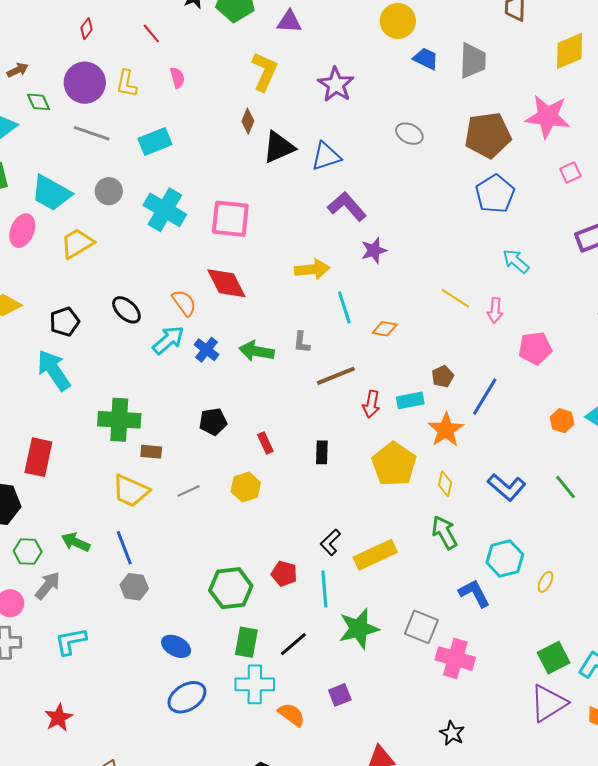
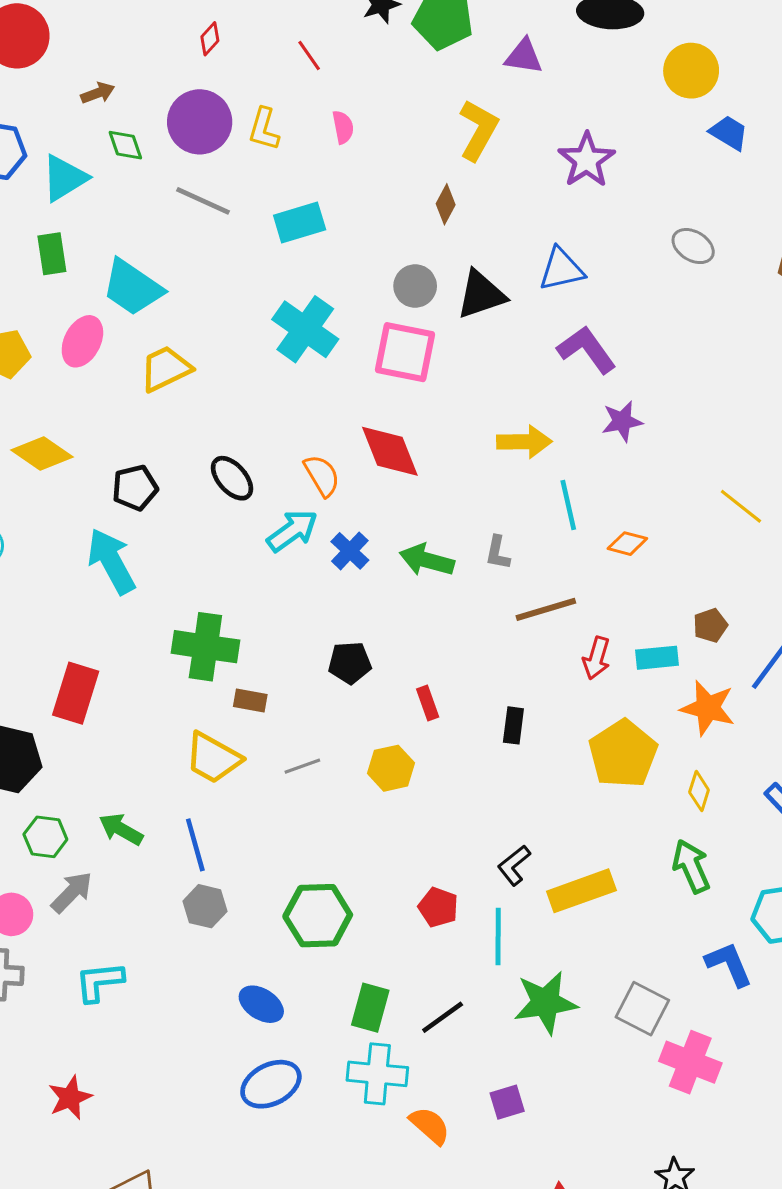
black triangle: (279, 147) -> (481, 295), moved
gray circle: (109, 191) -> (415, 286), moved
orange star: (446, 430) -> (708, 708), turned -30
green hexagon: (231, 588) -> (318, 916), moved

